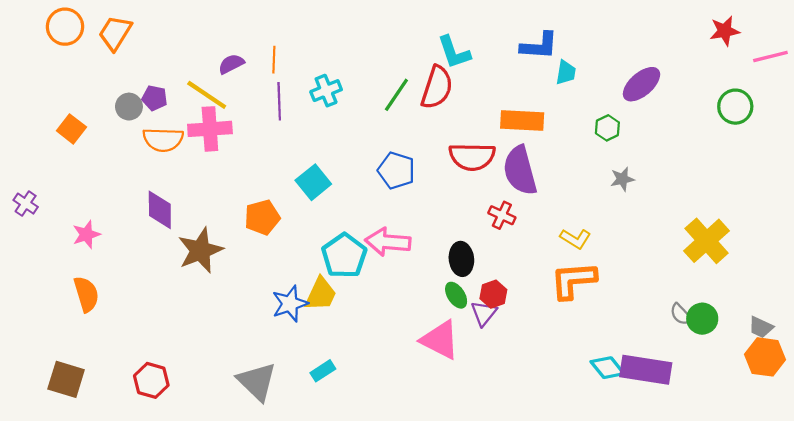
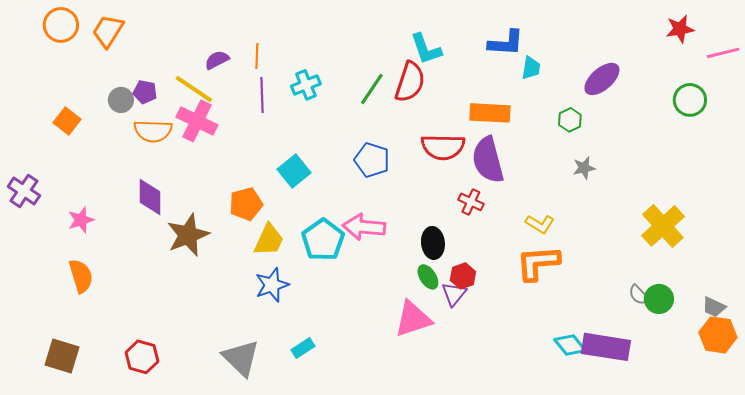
pink cross: (210, 129) -> (197, 121), turned 30
purple cross: (26, 204) -> (24, 191), size x1.4
yellow trapezoid: (321, 294) -> (269, 240), moved
pink triangle: (440, 340) -> (413, 319), turned -45

